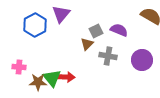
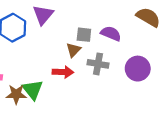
gray square: (96, 31) -> (84, 35), turned 32
red arrow: (66, 77) -> (63, 72), moved

